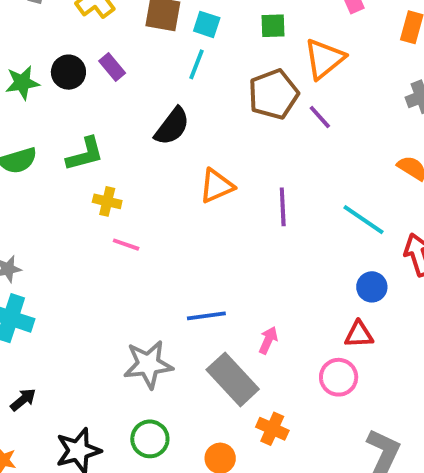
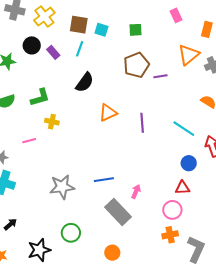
orange triangle: (324, 59) -> (189, 55), moved
cyan line: (196, 64) -> (80, 49), moved
black circle: (68, 72) -> (32, 45), moved
purple line: (320, 117) -> (160, 76), turned -56
pink line: (126, 245) -> (29, 141), moved, turned -32
gray star: (148, 364) -> (62, 187), moved
orange cross: (272, 429) -> (170, 235), moved, turned -35
green circle: (150, 439) -> (71, 233), moved

